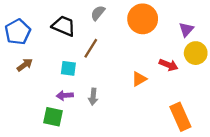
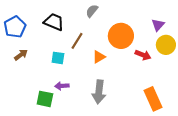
gray semicircle: (98, 13) -> (92, 11), moved
orange circle: (143, 19) -> (121, 36), moved
orange triangle: (139, 79) -> (99, 57), moved
purple arrow: (65, 95) -> (62, 86), moved
gray arrow: (93, 97) -> (99, 92), moved, size x1.6

